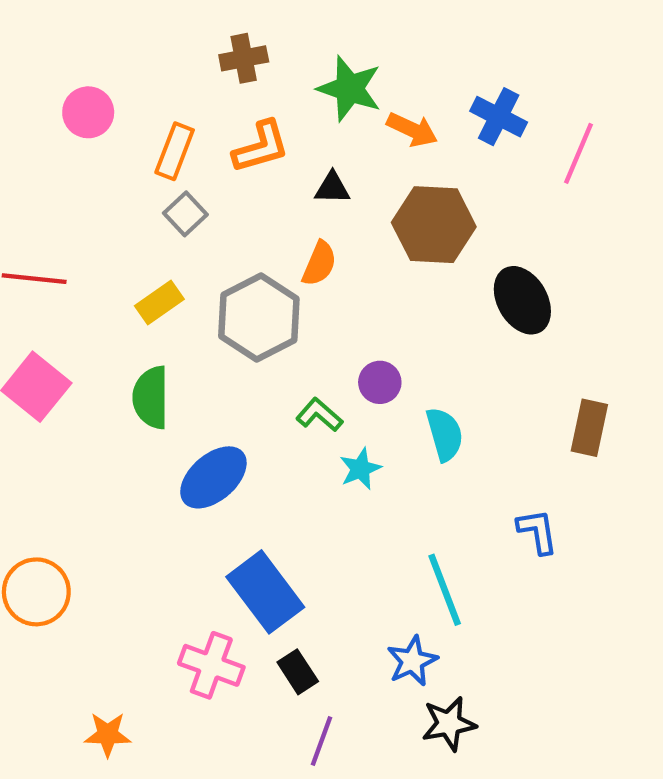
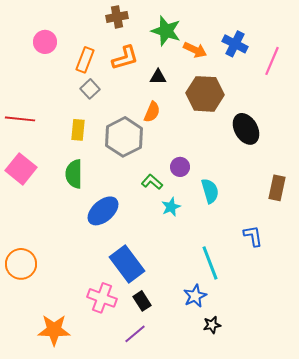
yellow rectangle: (159, 302) -> (78, 130), turned -50
black star: (449, 724) -> (212, 325), size x0.7
orange star: (108, 734) -> (54, 330), size x1.5
purple line: (321, 741) -> (135, 334), moved, turned 30

